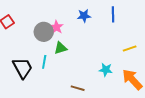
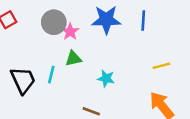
blue star: (84, 16) -> (106, 20), size x1.6
gray circle: (44, 32) -> (54, 22), moved
cyan star: (106, 70) -> (106, 78), moved

